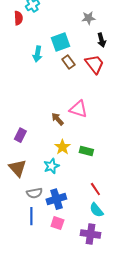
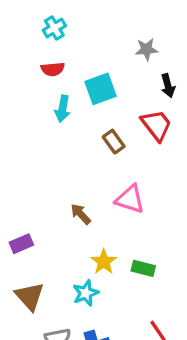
red semicircle: (18, 18) -> (53, 69), moved, turned 88
brown rectangle: (68, 62) -> (114, 142), moved
brown arrow: (57, 119) -> (81, 214), moved
purple rectangle: (20, 135) -> (21, 244), moved, turned 40

